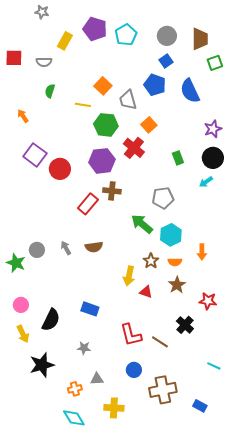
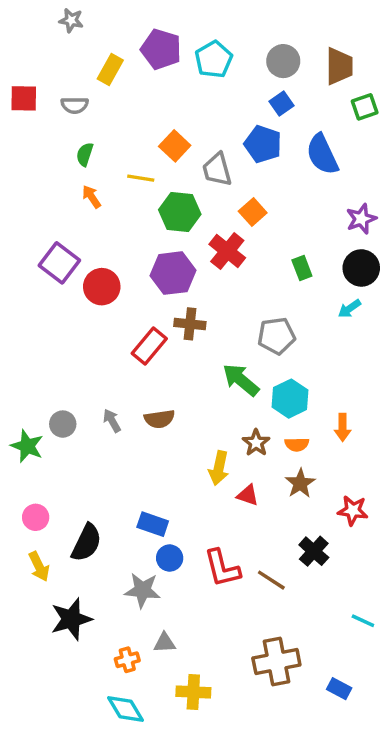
orange arrow: (23, 116) -> (92, 197), moved
gray star: (84, 348) -> (142, 590), size x1.5
blue circle: (134, 370) -> (170, 558), moved

